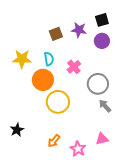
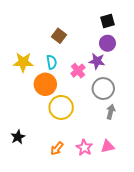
purple star: (79, 30) -> (97, 61), moved
brown square: (56, 34) -> (59, 36), turned -32
gray arrow: (105, 106) -> (111, 112), turned 56
pink star: (78, 149) -> (84, 148), moved

